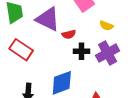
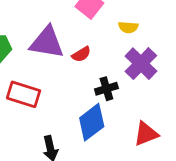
black cross: (82, 51) -> (106, 89), moved

